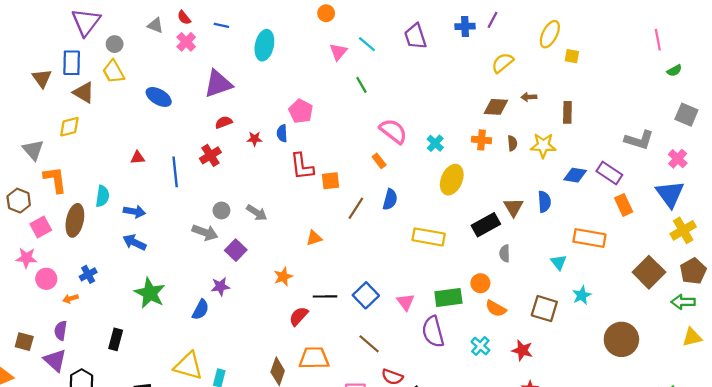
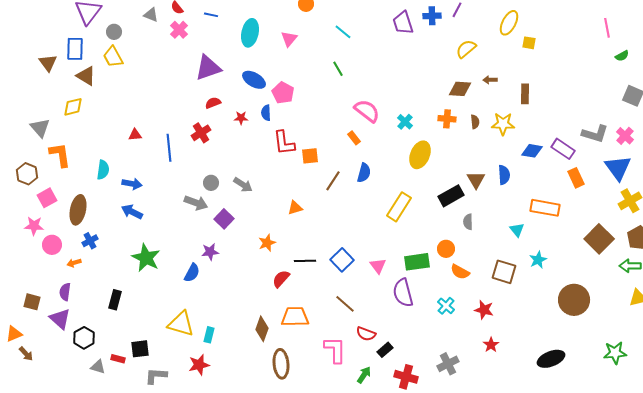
purple trapezoid: (415, 36) -> (403, 23), moved
pink triangle: (338, 52) -> (289, 39), moved
blue ellipse: (159, 97) -> (254, 80), moved
gray L-shape: (639, 140) -> (595, 134), moved
brown ellipse: (75, 220) -> (78, 210), moved
yellow rectangle: (429, 237) -> (399, 207), turned -68

